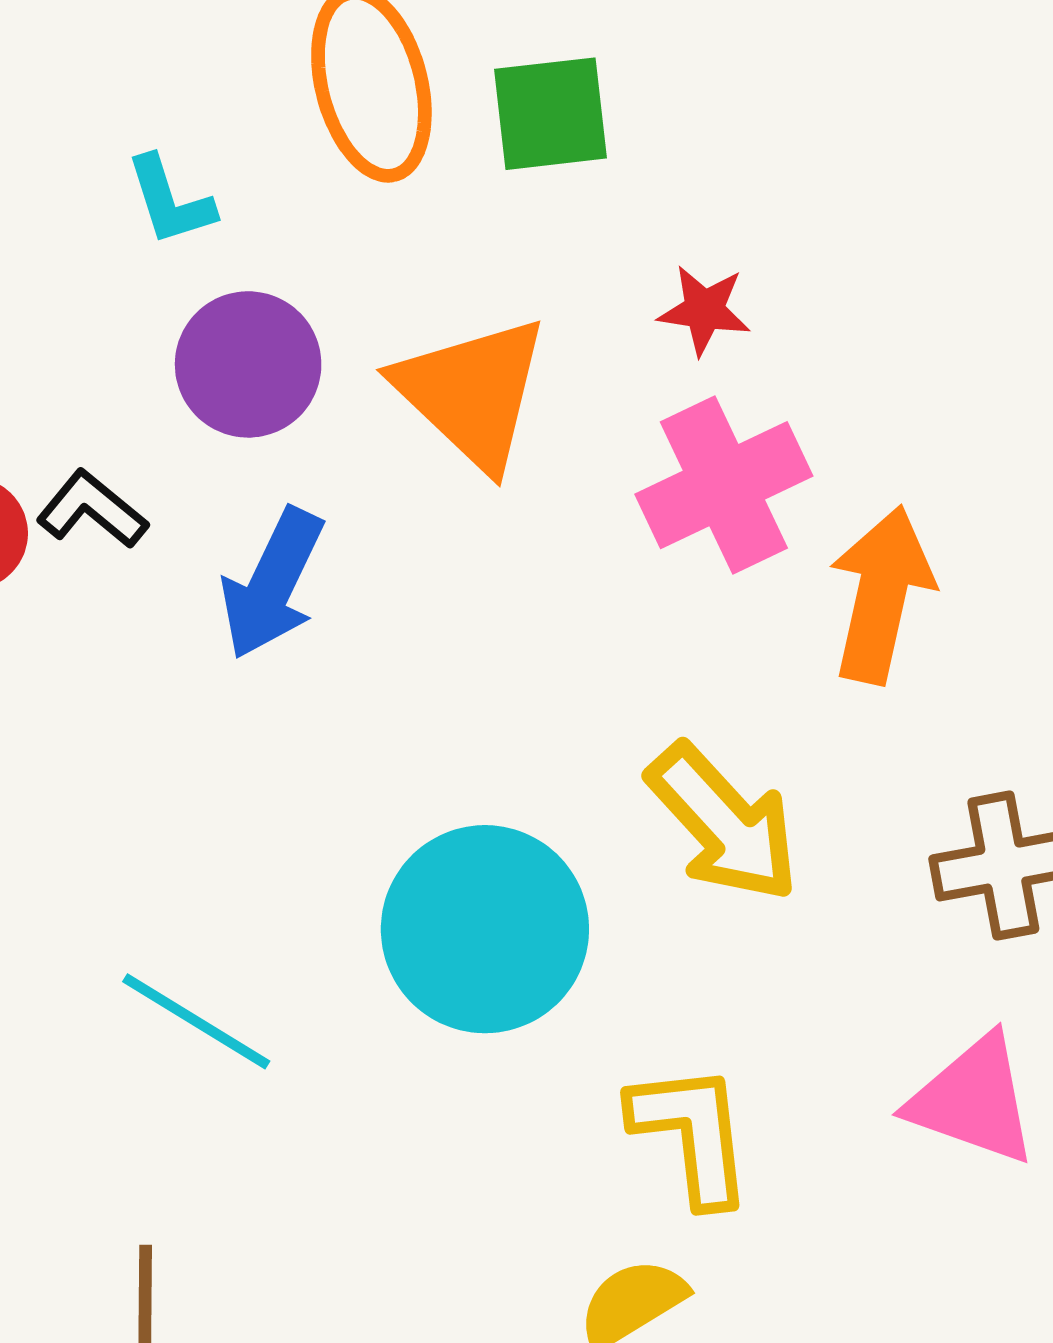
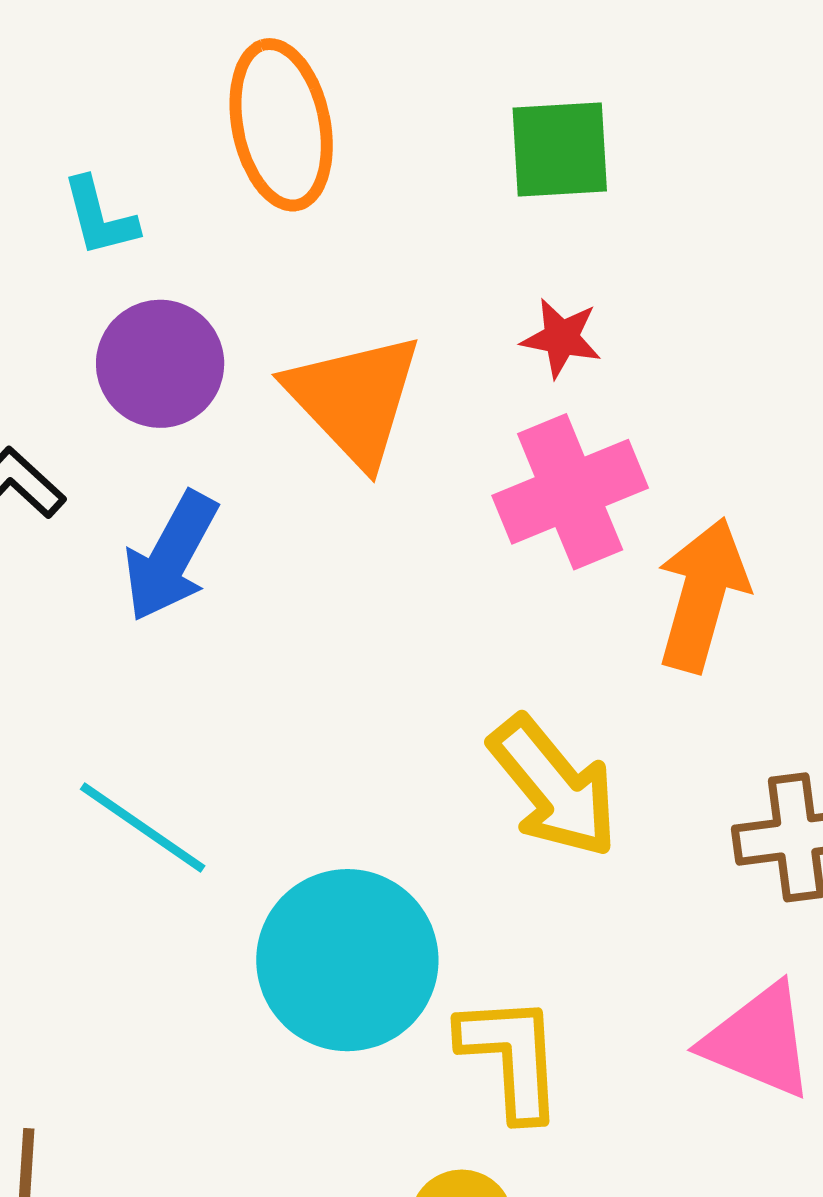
green square: (550, 114) -> (560, 149), moved
cyan circle: (485, 929) -> (347, 960), moved
cyan line: (196, 1021) -> (143, 827), moved

